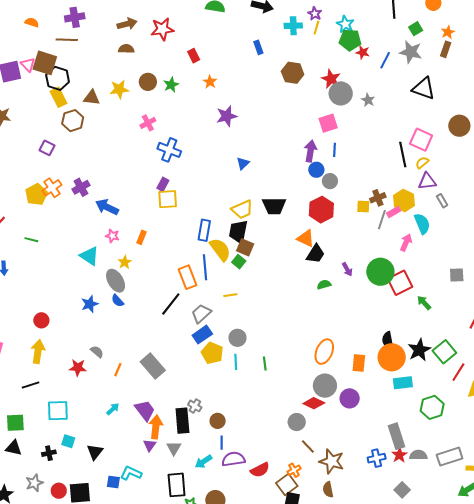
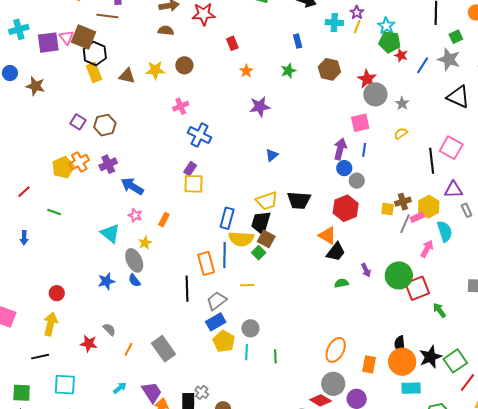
green star: (171, 85) -> (288, 71), moved
brown hexagon: (73, 121) -> (105, 125), moved
yellow semicircle: (422, 163) -> (401, 133), moved
yellow semicircle: (220, 250) -> (241, 239), turned 125
black line: (171, 304) -> (187, 289), turned -45

